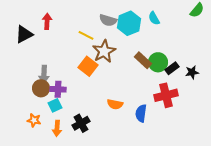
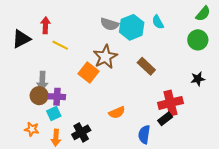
yellow line: (86, 35) -> (60, 45), moved
green circle: (158, 62) -> (198, 40), moved
black rectangle: (172, 68) -> (165, 119), moved
orange semicircle: (115, 104) -> (117, 112), turned -35
blue semicircle: (141, 113) -> (144, 135), moved

